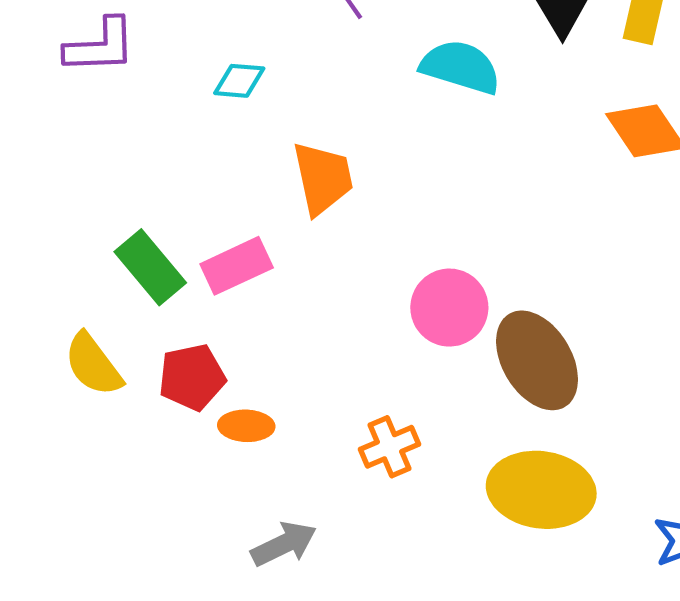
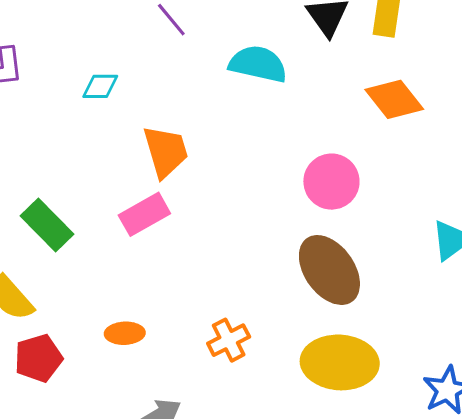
pink rectangle: (237, 266) -> (144, 214), moved
pink circle: (449, 308) -> (331, 182), moved
red pentagon: (192, 377) -> (38, 358), moved

